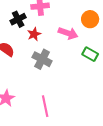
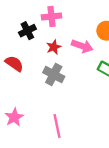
red star: (34, 34) -> (54, 47), moved

